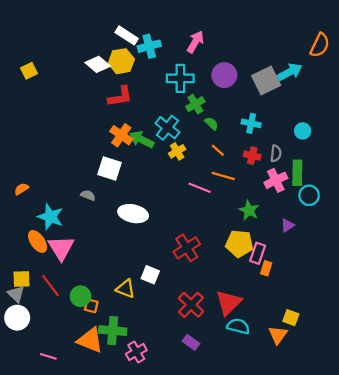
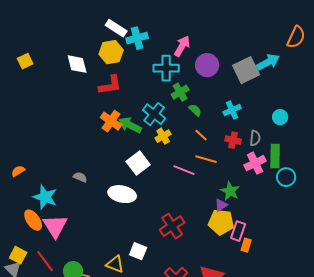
pink arrow: (195, 42) -> (182, 46), moved
white diamond: (98, 64) -> (77, 64), moved, turned 35
cyan cross: (251, 123) -> (232, 110), turned -36
white square: (109, 168) -> (138, 163), moved, turned 35
purple triangle: (288, 225) -> (221, 205), moved
yellow square: (21, 279) -> (18, 255), turned 30

